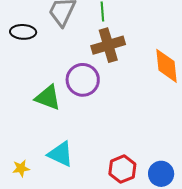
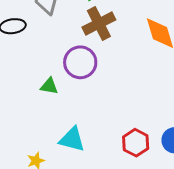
green triangle: (48, 98) -> (49, 86), size x0.7

